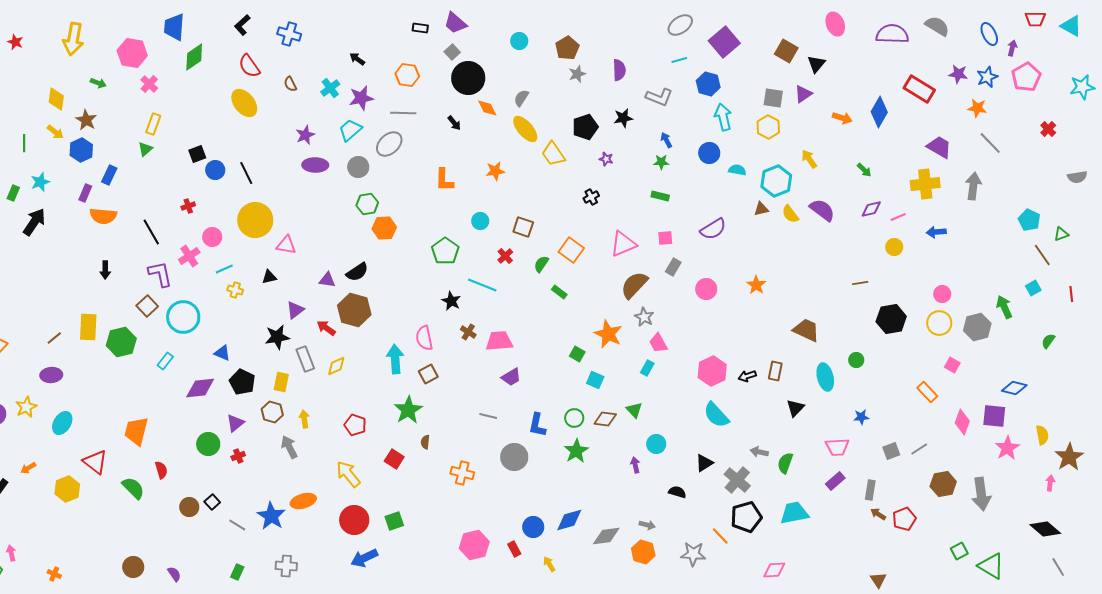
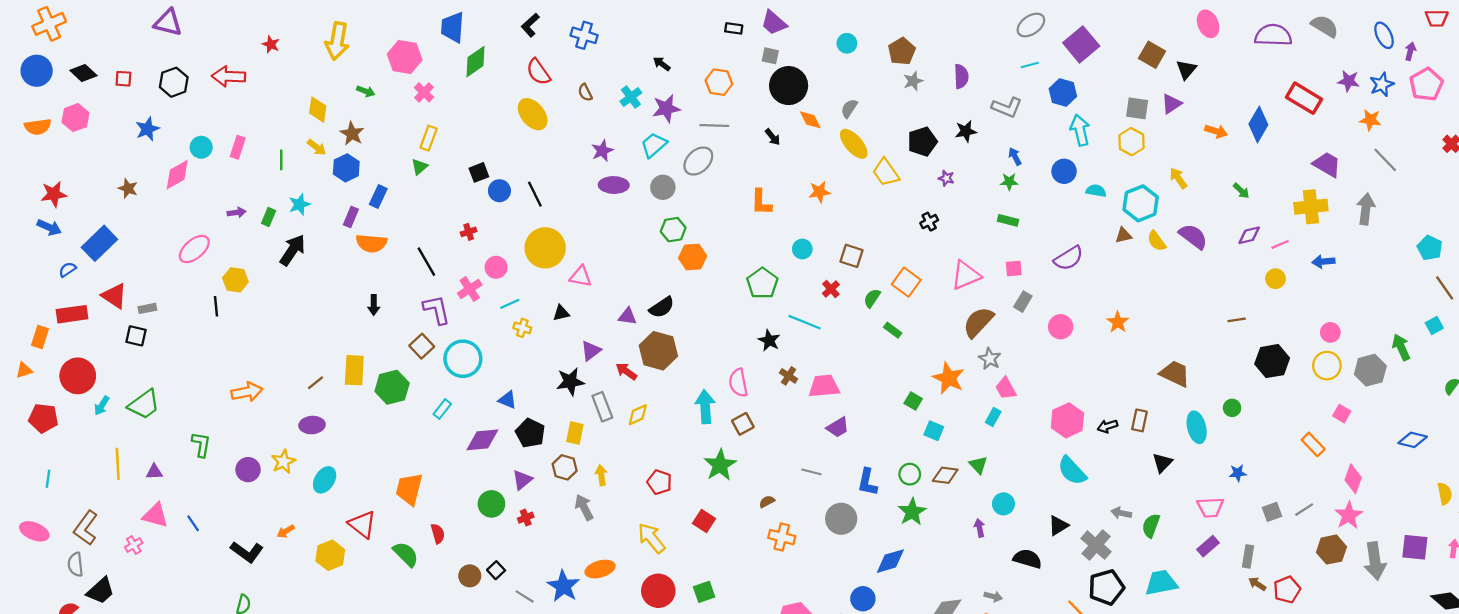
gray square: (452, 52) -> (770, 56), turned -35
purple square: (994, 416) -> (1415, 547), moved
brown semicircle: (425, 442) -> (767, 502), moved, turned 56
pink star: (1007, 448) -> (1349, 515), moved
black semicircle: (677, 492) -> (1027, 559), size x1.4
blue diamond: (569, 520) -> (890, 561), moved

